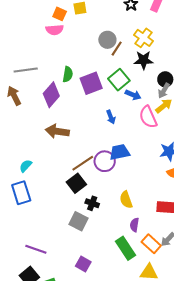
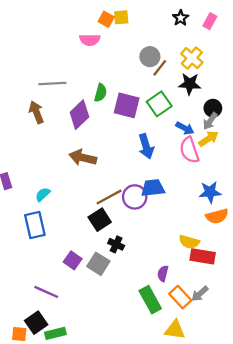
orange square: (60, 14) -> (106, 19), moved
purple square: (91, 83) -> (127, 105), turned 30
blue arrow: (133, 95) -> (185, 128), moved
blue arrow: (111, 117) -> (146, 146), size x1.5
yellow semicircle: (126, 200) -> (189, 242), moved, turned -60
purple square: (83, 264) -> (73, 260), moved

